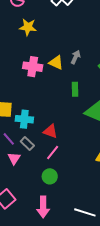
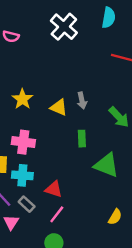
yellow star: (28, 27) -> (22, 99), moved, turned 30
gray arrow: (76, 57) -> (82, 100), turned 144
pink cross: (33, 67) -> (23, 142), moved

